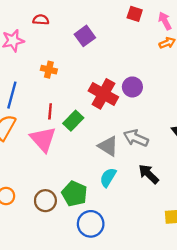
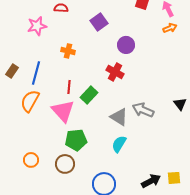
purple circle: (132, 87) -> (126, 45), moved
red cross: (103, 94) -> (115, 72), size x0.7
black arrow: (149, 174) -> (151, 181), moved, turned 108
green pentagon: (74, 194) -> (76, 140), moved, turned -30

